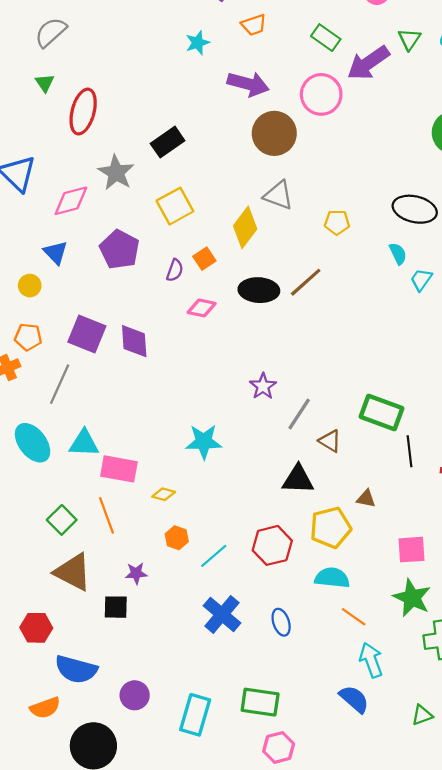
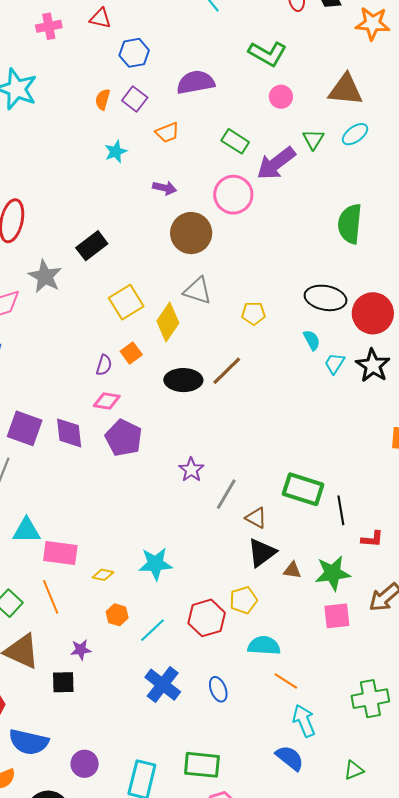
purple arrow: (248, 84) -> (165, 188), size x0.6
yellow square: (175, 206) -> (126, 302), moved
purple pentagon: (120, 250) -> (124, 438), moved
pink diamond: (202, 308) -> (107, 401), moved
cyan star: (204, 442) -> (155, 564), moved
black line: (409, 451) -> (341, 510), moved
black triangle: (298, 479) -> (262, 553), moved, turned -36
yellow pentagon: (331, 528) -> (243, 600), moved, size x0.7
green star: (412, 598) -> (333, 573), moved, turned -30

